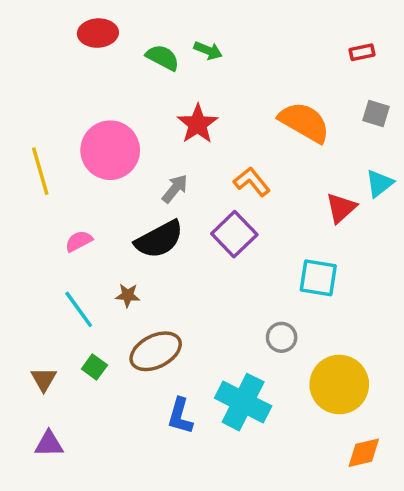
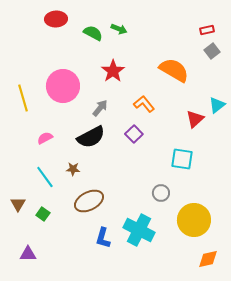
gray square: (376, 113) -> (212, 51), moved, turned 35
purple square: (234, 234) -> (134, 134), size x0.7
green square: (94, 367) -> (43, 214), moved
brown triangle: (44, 379) -> (18, 204), moved

